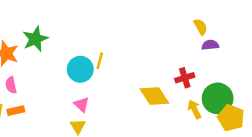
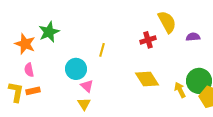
yellow semicircle: (201, 27) -> (167, 22), moved, size x1.6
cyan circle: (80, 69) -> (76, 69), moved
red cross: (185, 78) -> (148, 40), moved

